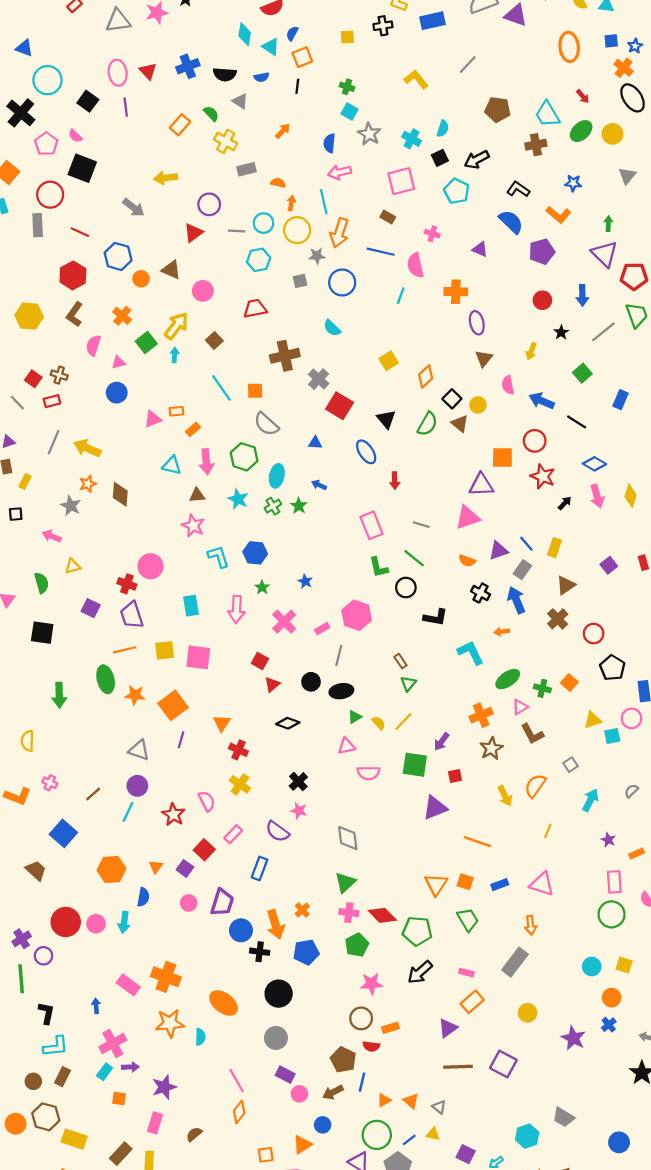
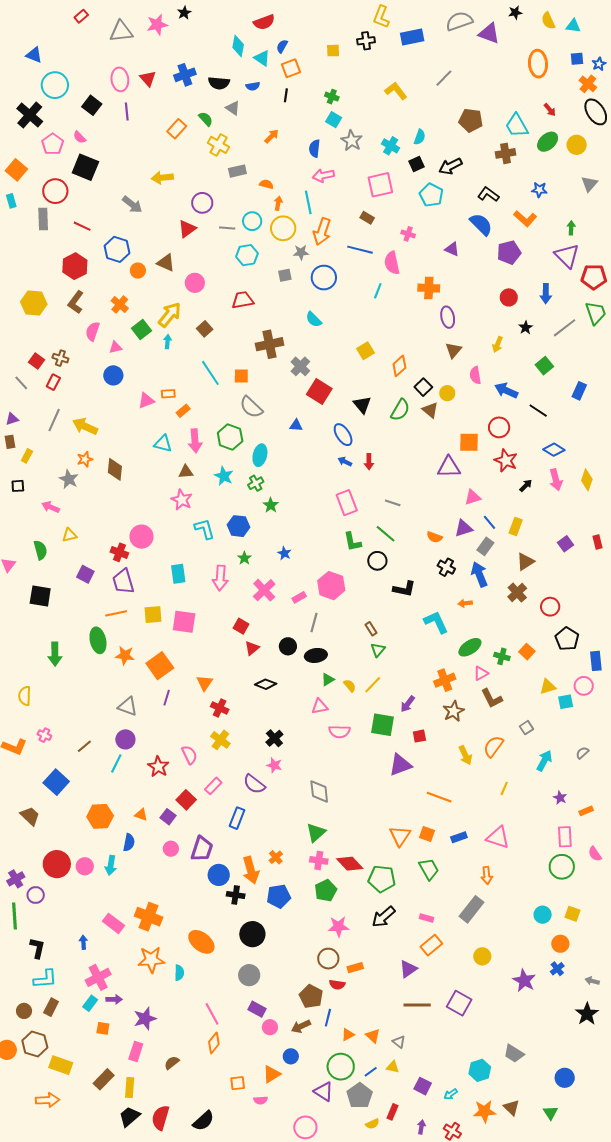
red rectangle: (52, 401) -> (53, 382), turned -49
blue arrow: (319, 485) -> (345, 462), moved
green star: (299, 506) -> (271, 505), moved
pink triangle: (468, 517) -> (473, 497), moved, size x0.7
orange triangle: (156, 867) -> (141, 815), turned -48

